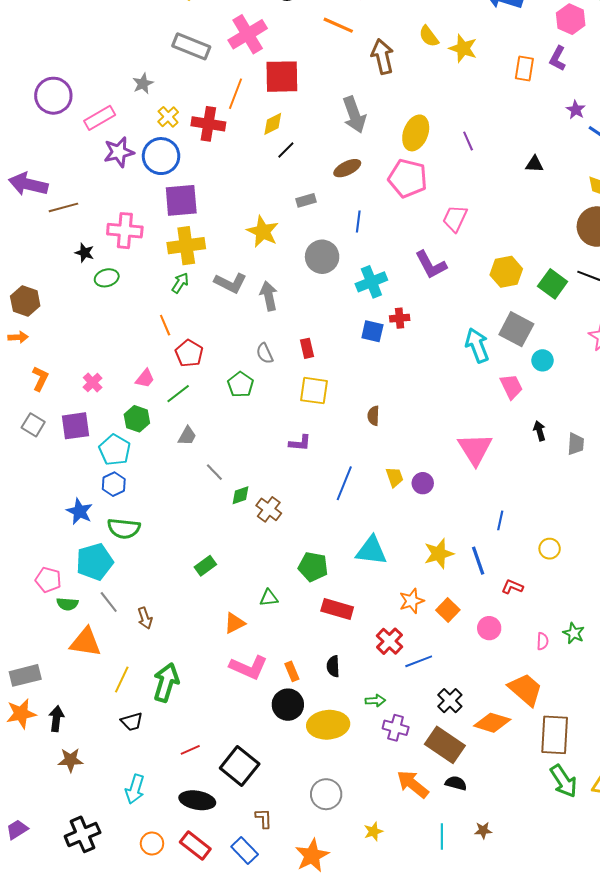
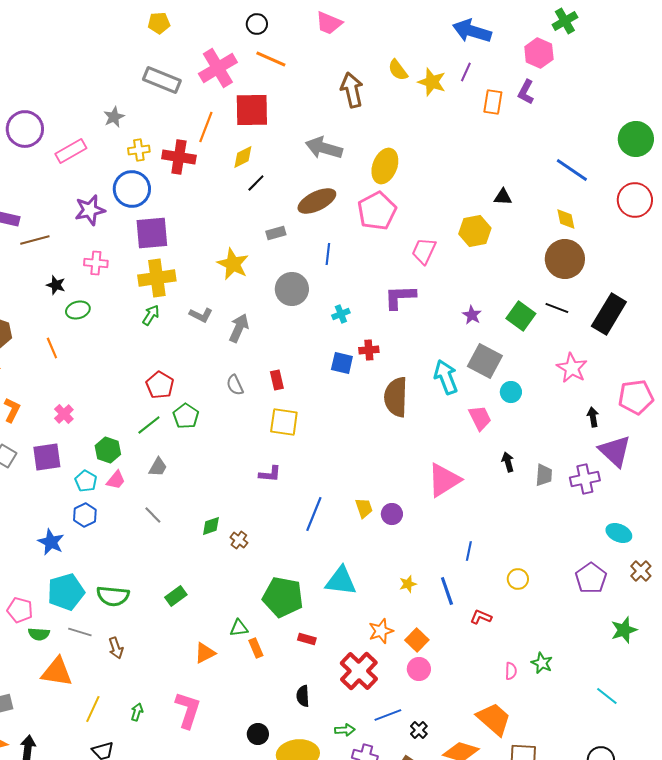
orange line: (338, 25) -> (271, 59), moved
purple star: (576, 110) -> (472, 315), moved
gray arrow: (354, 115) -> (324, 148), turned 126
yellow cross: (168, 117) -> (139, 150), turned 35
purple line: (468, 141) -> (466, 72), moved, turned 48
purple star: (119, 152) -> (90, 210), moved
brown ellipse: (347, 168) -> (317, 201), size x1.4
pink pentagon: (408, 178) -> (377, 211), turned 30
pink cross: (125, 231) -> (96, 263), size x0.7
purple L-shape: (431, 265) -> (400, 297), turned 116
yellow hexagon: (506, 272) -> (475, 231), moved
cyan cross: (371, 282) -> (341, 314), size x0.6
gray L-shape: (230, 283) -> (201, 315), size x0.7
gray arrow: (269, 296) -> (239, 328), turned 36
orange line: (165, 325) -> (52, 348), moved
pink trapezoid: (145, 379) -> (116, 480), moved
green pentagon: (241, 385) -> (186, 416), moved
brown semicircle: (373, 416) -> (396, 397), moved, size x2.0
pink triangle: (475, 449) -> (444, 480), turned 30
cyan pentagon: (115, 450) -> (86, 481), size x0.7
gray line: (214, 472) -> (153, 515), moved
brown cross: (269, 509) -> (239, 540), size x0.7
green semicircle: (124, 528) -> (113, 596), moved
yellow star: (439, 554) -> (408, 584), size x0.6
green pentagon: (313, 567) -> (283, 597), size x1.4
gray line: (109, 602) -> (80, 632), turned -35
red rectangle: (337, 609) -> (307, 639), size x0.6
pink circle: (489, 628) -> (419, 669), moved
red cross: (390, 641) -> (359, 671), size x1.4
blue line: (419, 661) -> (388, 715), moved
pink L-shape: (249, 667) -> (188, 710), moved, turned -96
orange rectangle: (292, 671) -> (256, 648), moved
green arrow: (166, 682) -> (137, 712), size x0.5
black cross: (450, 701) -> (419, 730), size x0.7
black circle: (288, 705) -> (258, 734), size x0.7

